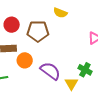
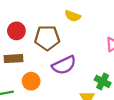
orange circle: (25, 60) -> (31, 81), moved
purple semicircle: (50, 71) -> (64, 65), moved, turned 120

